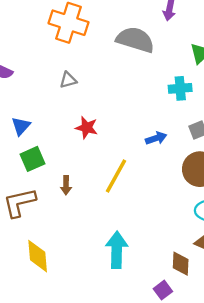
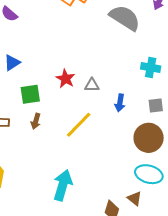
gray triangle: (68, 80) -> (92, 85), moved
blue arrow: (156, 138) -> (120, 103), turned 102
green square: (33, 159) -> (30, 94), moved

